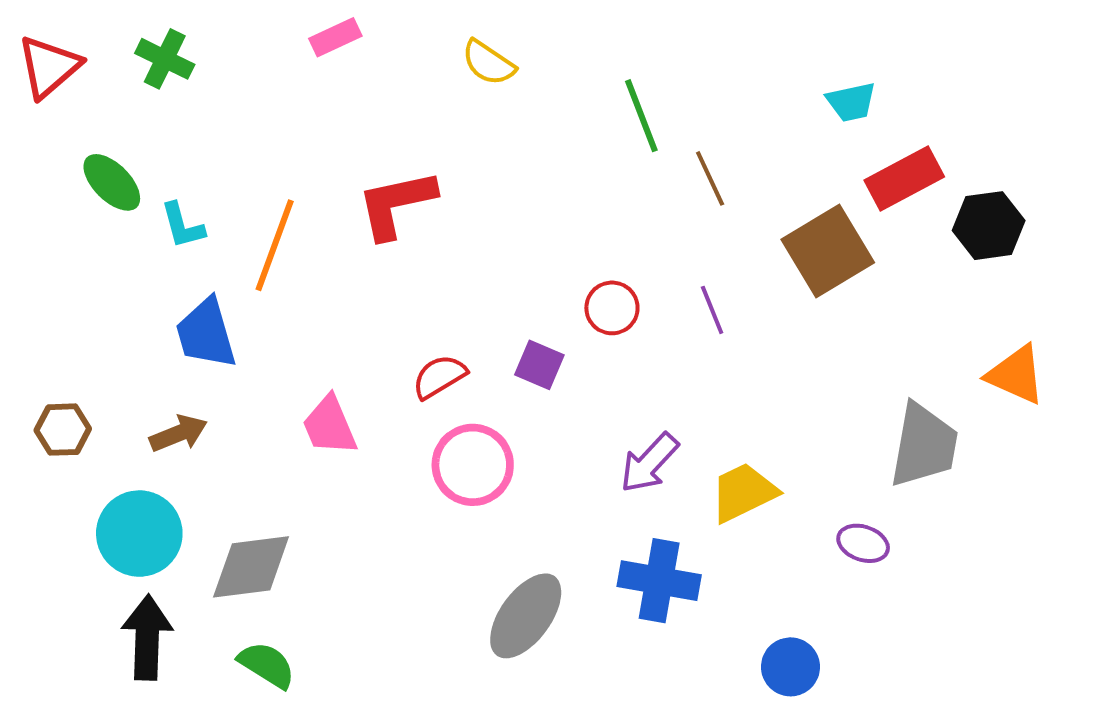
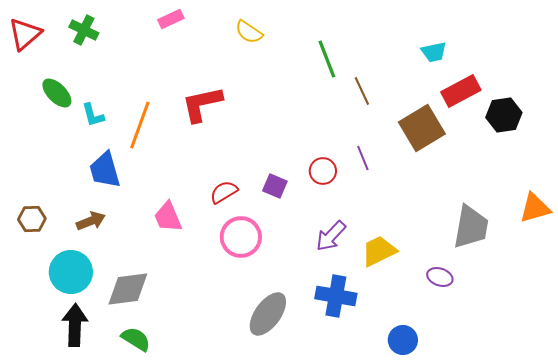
red circle: (612, 308) -> (323, 171), moved
orange triangle: (1016, 375) -> (535, 208), moved, turned -40

